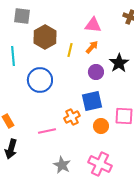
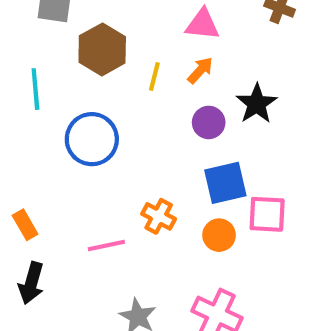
blue square: (92, 101) -> (225, 183), moved
orange cross: (72, 117) -> (159, 216), turned -35

